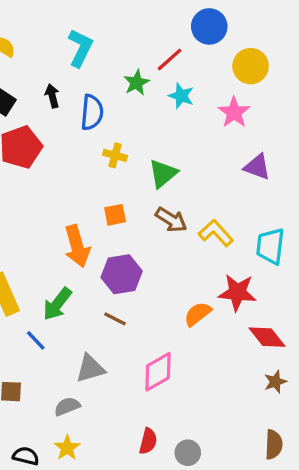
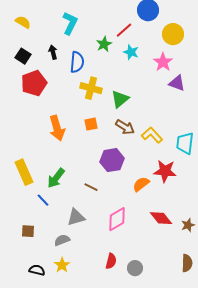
yellow cross: (115, 155) -> (91, 88), size x1.5
purple triangle: (257, 167) -> (177, 83), moved
orange arrow: (77, 246) -> (57, 128), moved
purple hexagon: (122, 274) -> (112, 160), moved
red diamond: (267, 337) -> (161, 218), moved

